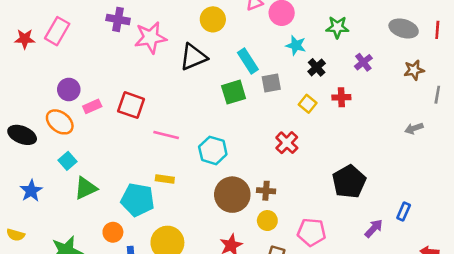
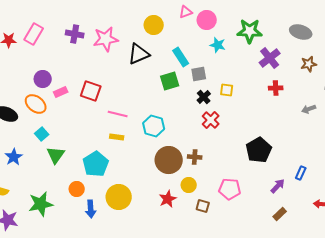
purple cross: (118, 19) -> (75, 34), moved
green star: (337, 27) -> (250, 31), size x1.4
purple cross: (363, 62) -> (270, 58), size x1.5
black cross: (317, 67) -> (204, 97), moved
red cross: (341, 97) -> (276, 88), moved
yellow square: (308, 104) -> (227, 90), turned -32
yellow rectangle: (165, 179) -> (117, 137), moved
green triangle: (86, 188) -> (56, 155), turned -30
cyan pentagon: (138, 200) -> (96, 164), turned 30
yellow circle: (267, 221) -> (189, 185), moved

